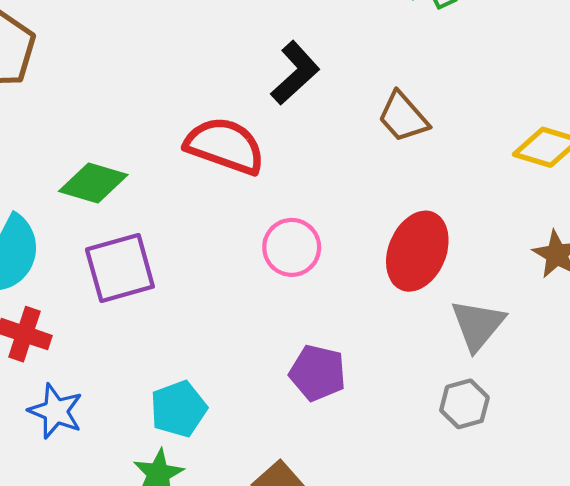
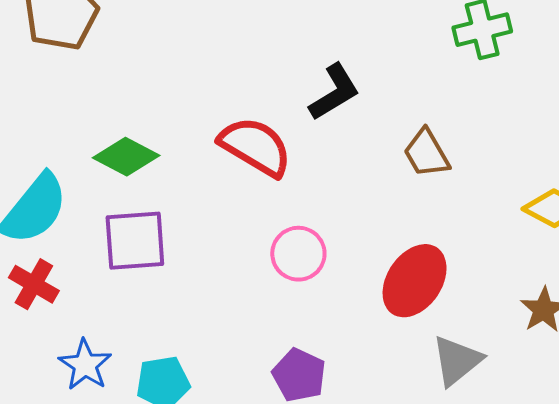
blue star: (56, 411) -> (85, 365), moved

